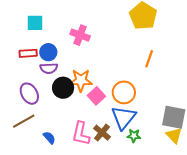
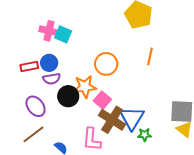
cyan square: (35, 23) -> (63, 34), moved, turned 30
pink cross: (80, 35) -> (49, 31), moved
orange circle: (124, 92) -> (106, 64), moved
brown cross: (102, 133) -> (112, 120), moved, size x1.5

